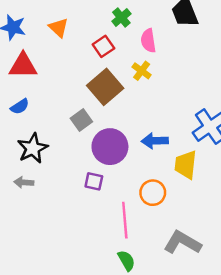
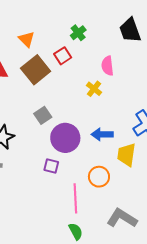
pink semicircle: (148, 41) -> (107, 66), moved
yellow cross: (142, 71) -> (94, 89), moved
brown square: (105, 87) -> (36, 70), moved

